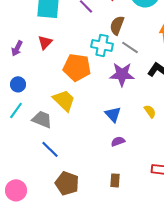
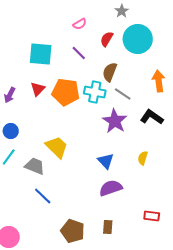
orange pentagon: (77, 67) -> (66, 92), moved
purple star: (122, 74) -> (115, 121), turned 30
yellow semicircle: (150, 111) -> (143, 158), turned -128
purple semicircle: (118, 141) -> (111, 188), size x1.6
brown pentagon: (67, 183) -> (73, 231), moved

